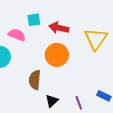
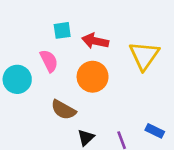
pink semicircle: (17, 35) -> (49, 61), moved, turned 42
brown semicircle: (35, 80) -> (63, 110), turned -66

